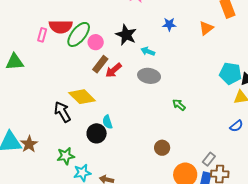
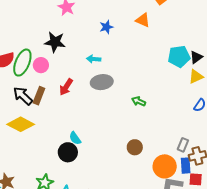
orange triangle: (206, 28) -> (143, 20), turned -42
black star: (126, 35) -> (55, 42), moved
brown rectangle: (100, 64) -> (39, 96), moved
yellow diamond: (82, 97) -> (21, 124), moved
black arrow: (62, 112) -> (23, 96), moved

